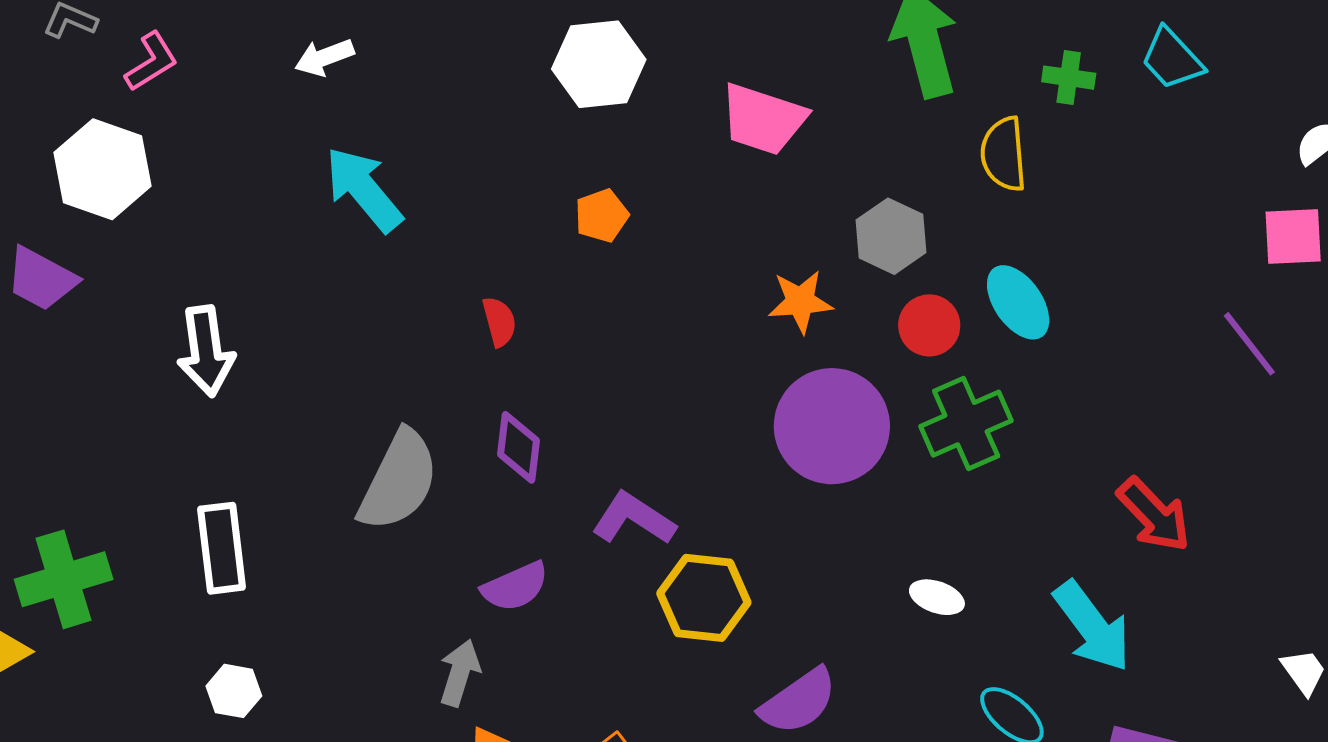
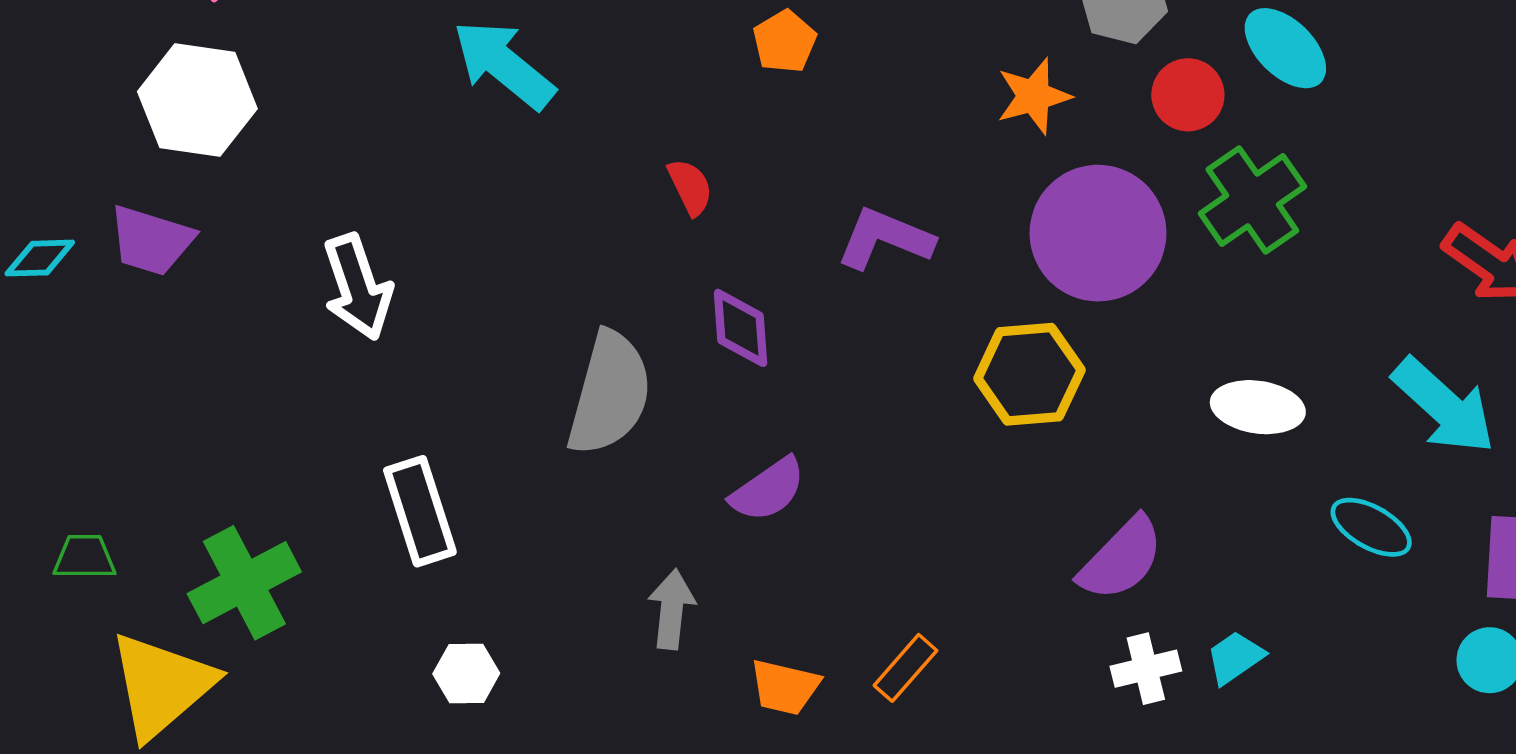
purple L-shape: (634, 519) -> (885, 239), moved
white ellipse: (937, 597) -> (1258, 407), size x1.4
yellow hexagon: (704, 598) -> (1029, 374), moved
gray arrow: (460, 673) -> (672, 609), moved

